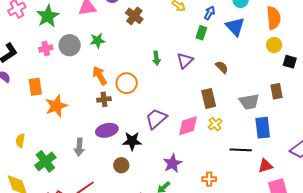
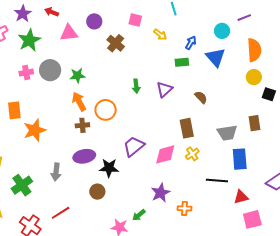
green rectangle: (201, 33) -> (182, 62), turned 64
green star: (97, 41) -> (77, 76), moved
purple star: (172, 163) -> (161, 193), moved

